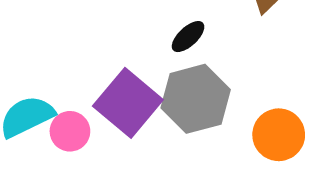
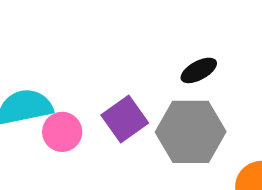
purple square: (128, 103) -> (125, 119), size x0.7

